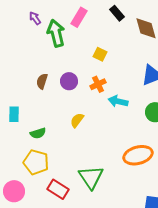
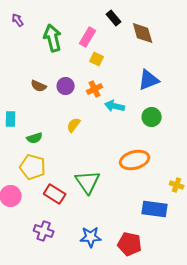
pink rectangle: (79, 17) -> (88, 37), moved
purple arrow: (35, 18) -> (18, 20), moved
brown semicircle: (42, 81) -> (39, 86), turned -84

